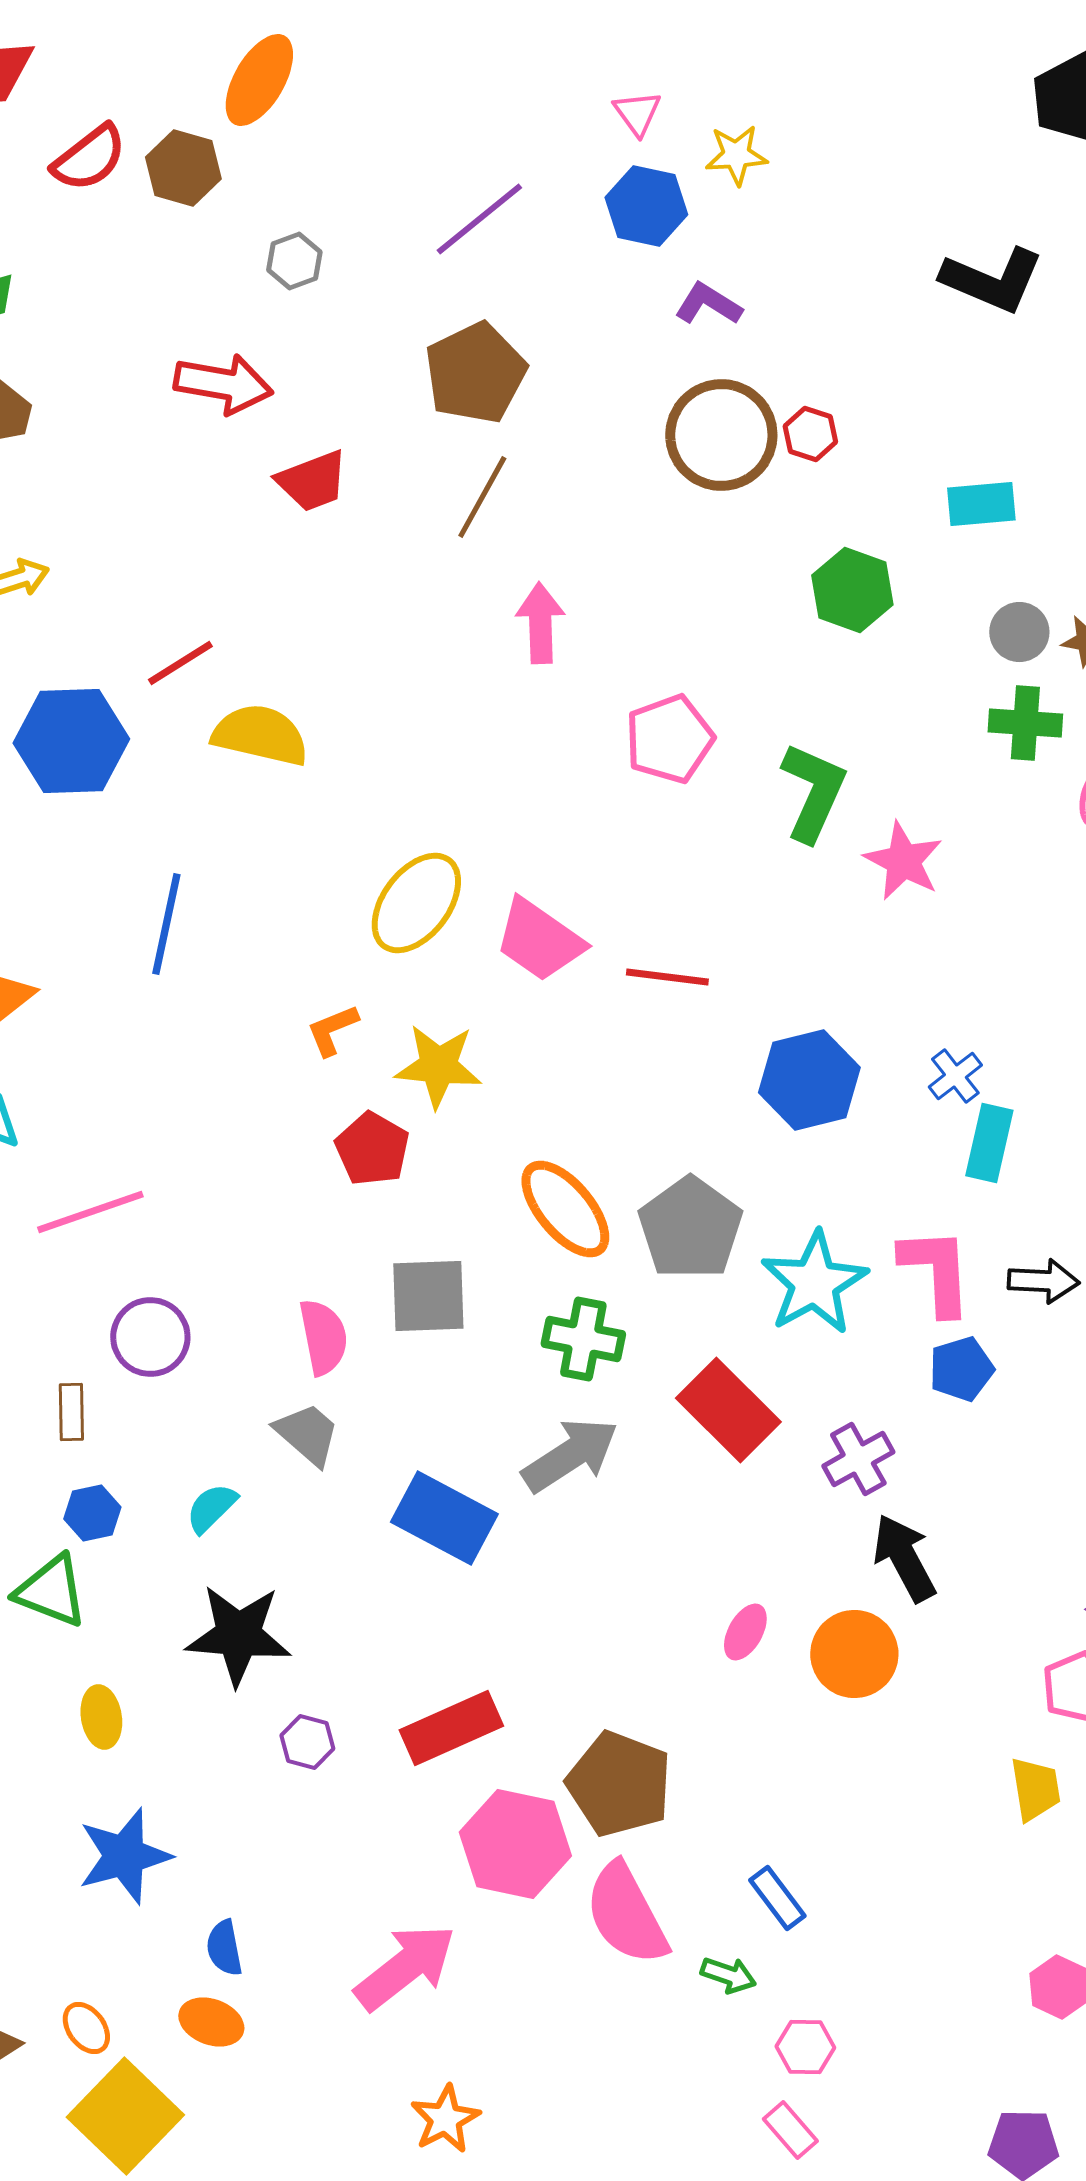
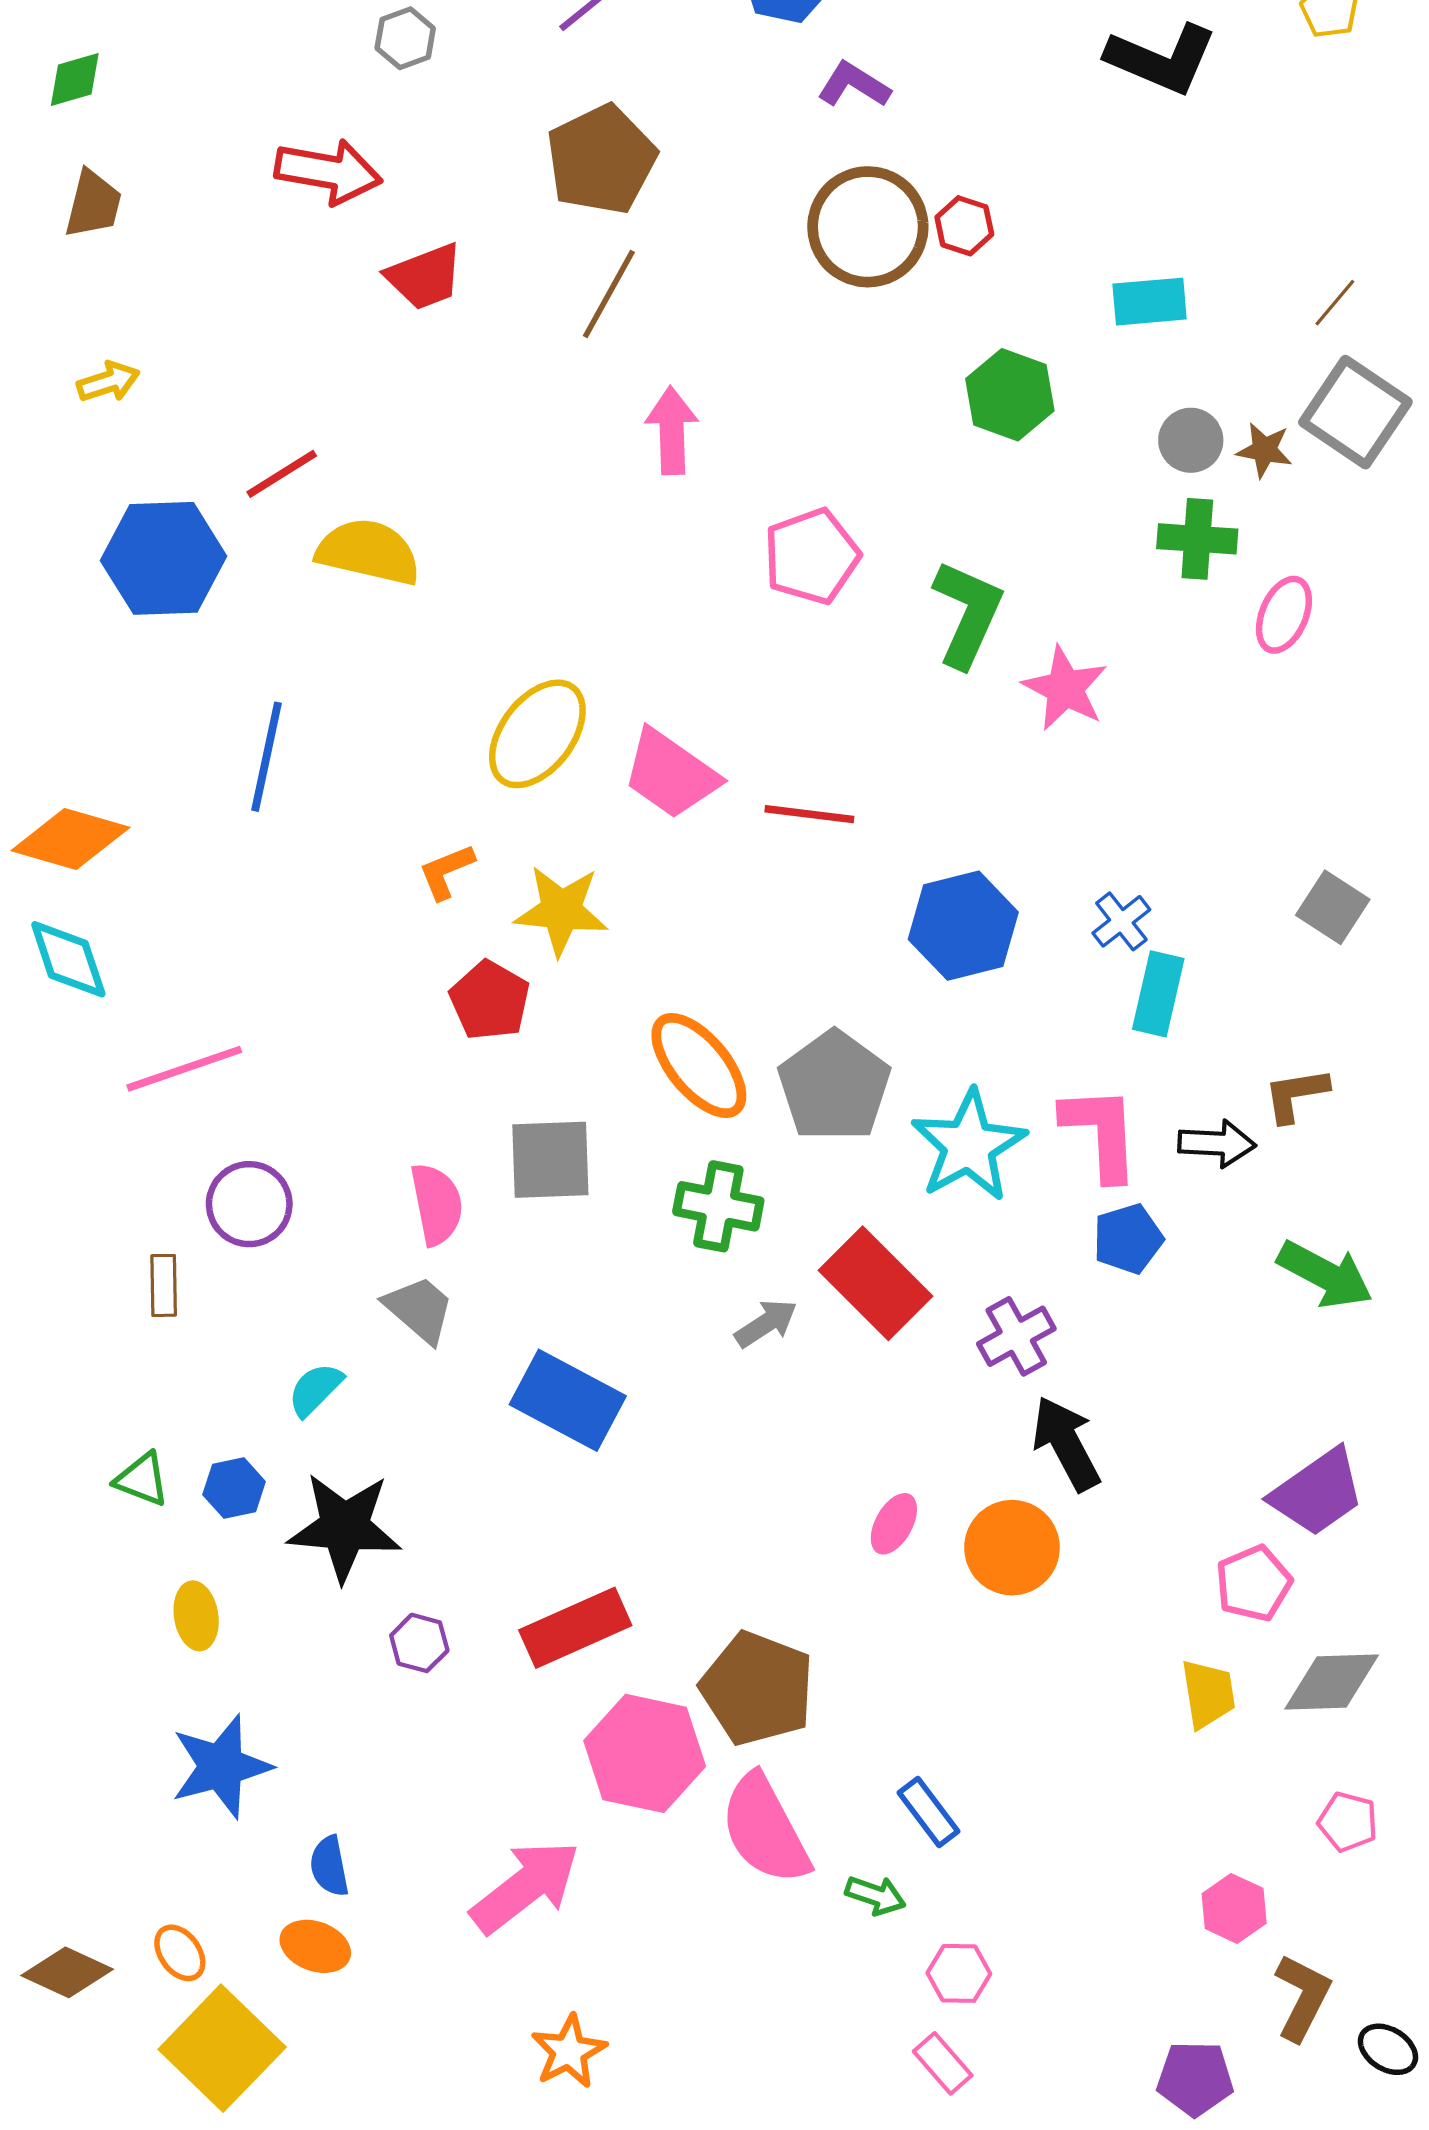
gray arrow: (570, 1455) -> (766, 1323), moved, size x0.6
blue hexagon: (92, 1513) -> (234, 1488), moved
green triangle: (51, 1591) -> (142, 1479), size x0.7

